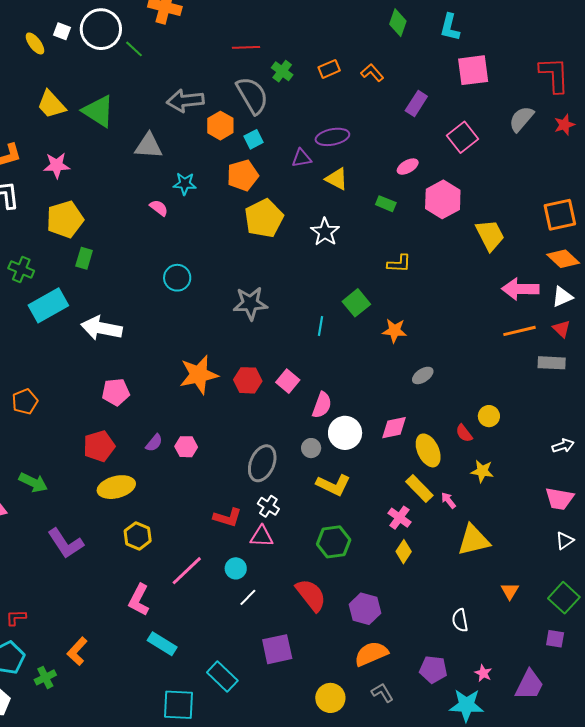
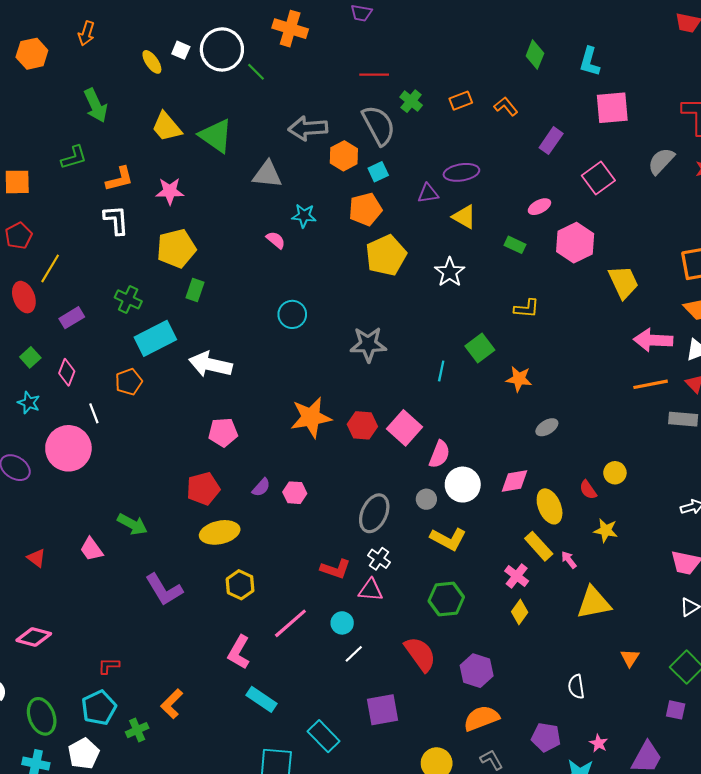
pink square: (288, 381) -> (404, 428), size x1.4
orange pentagon: (25, 402) -> (129, 382), moved

